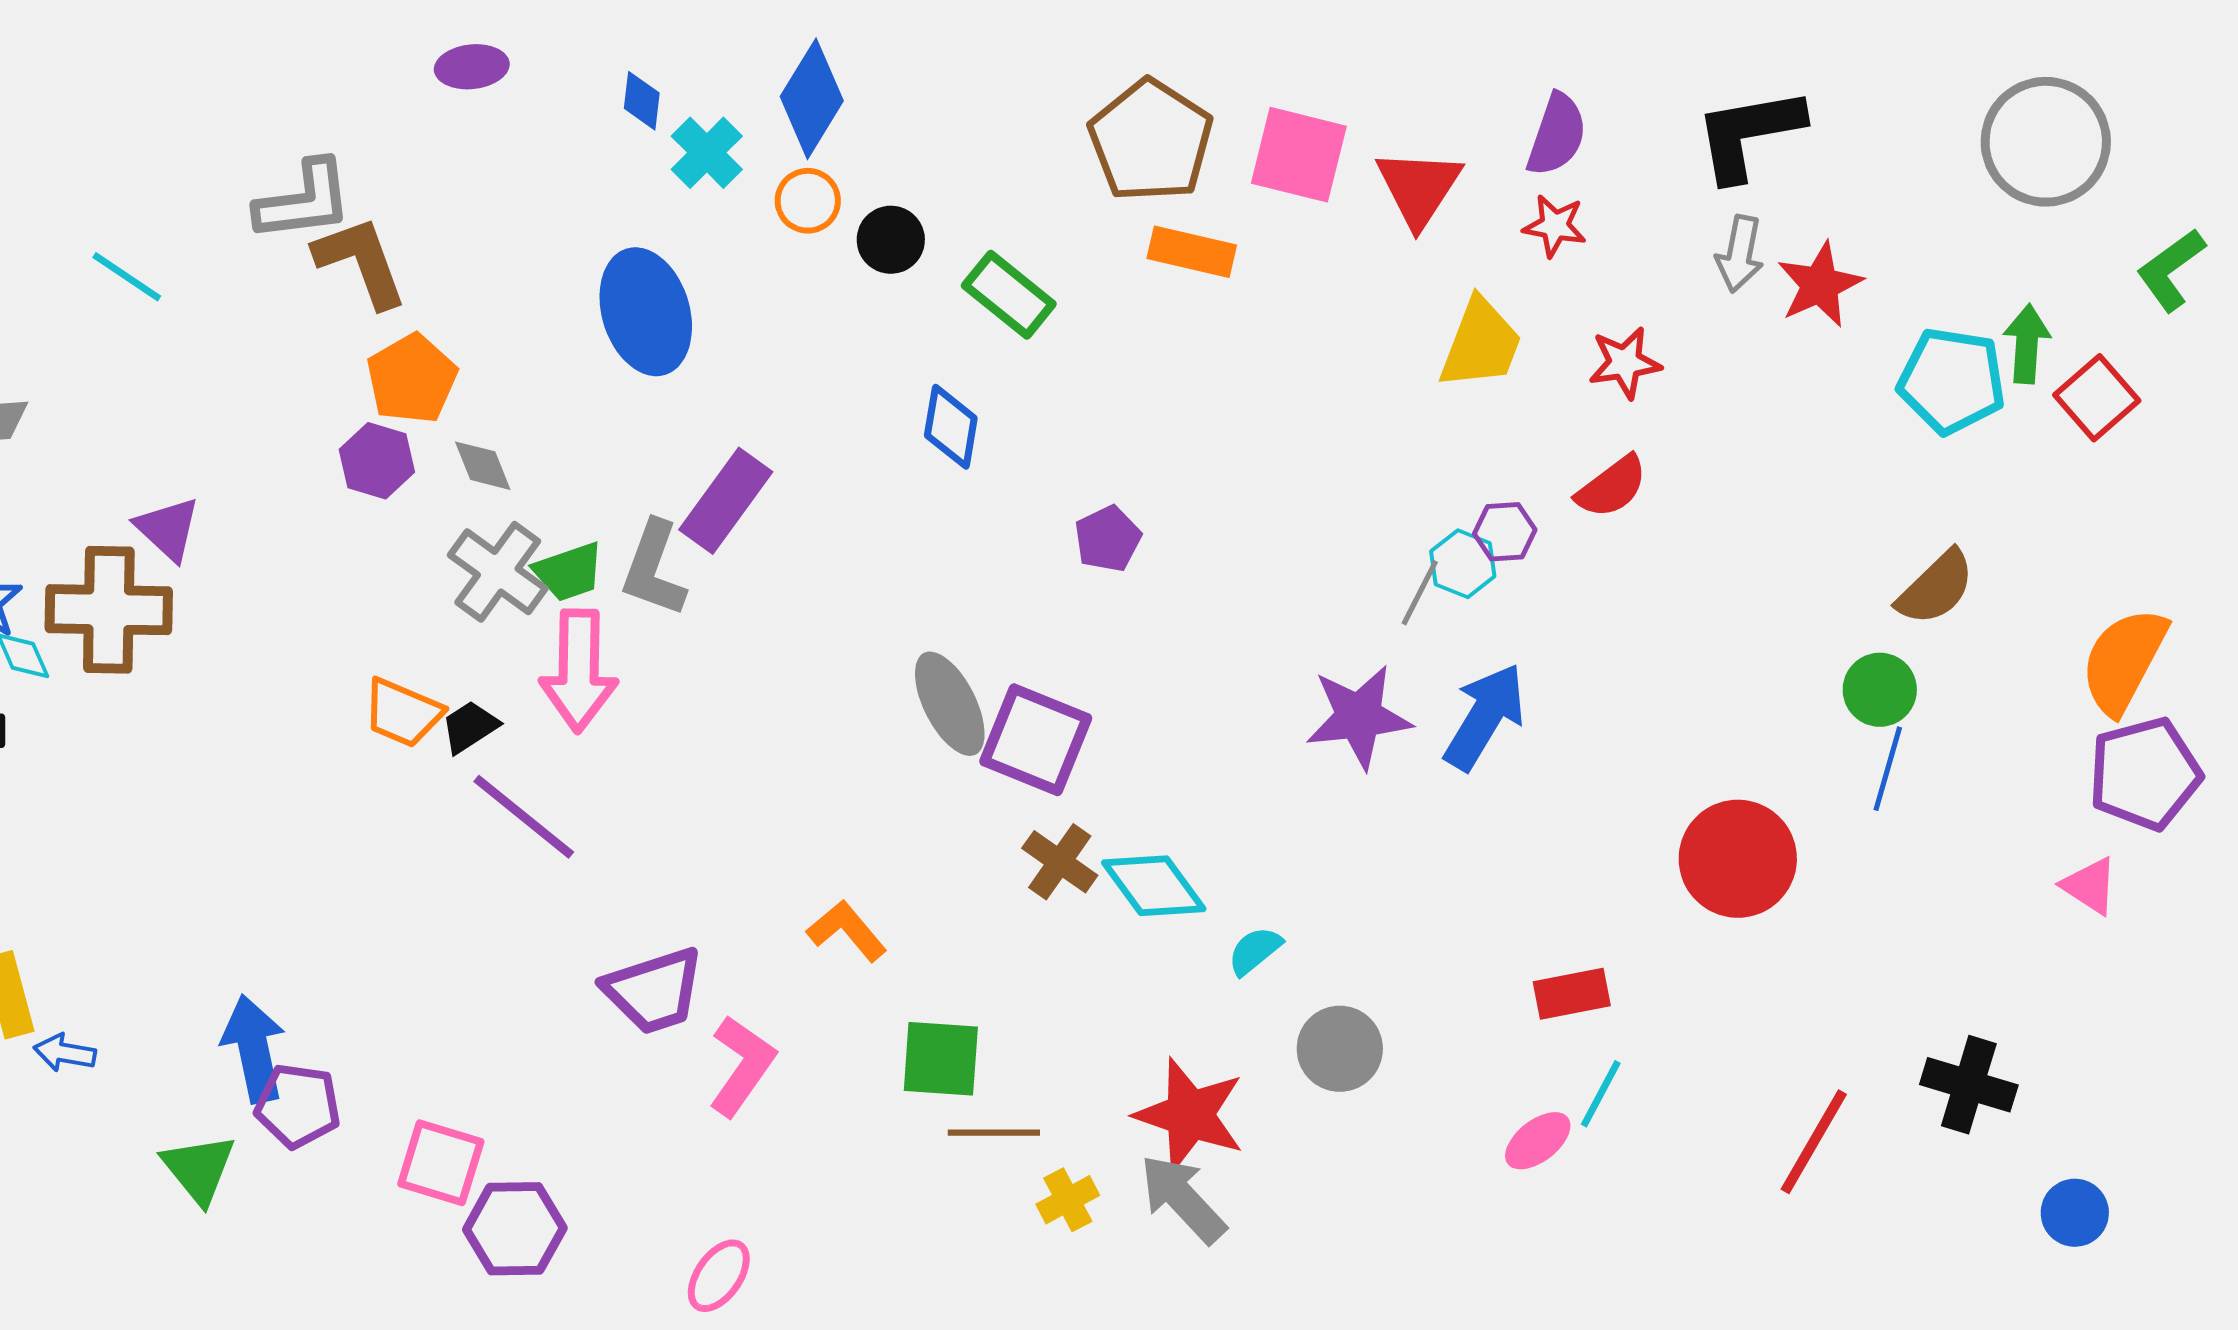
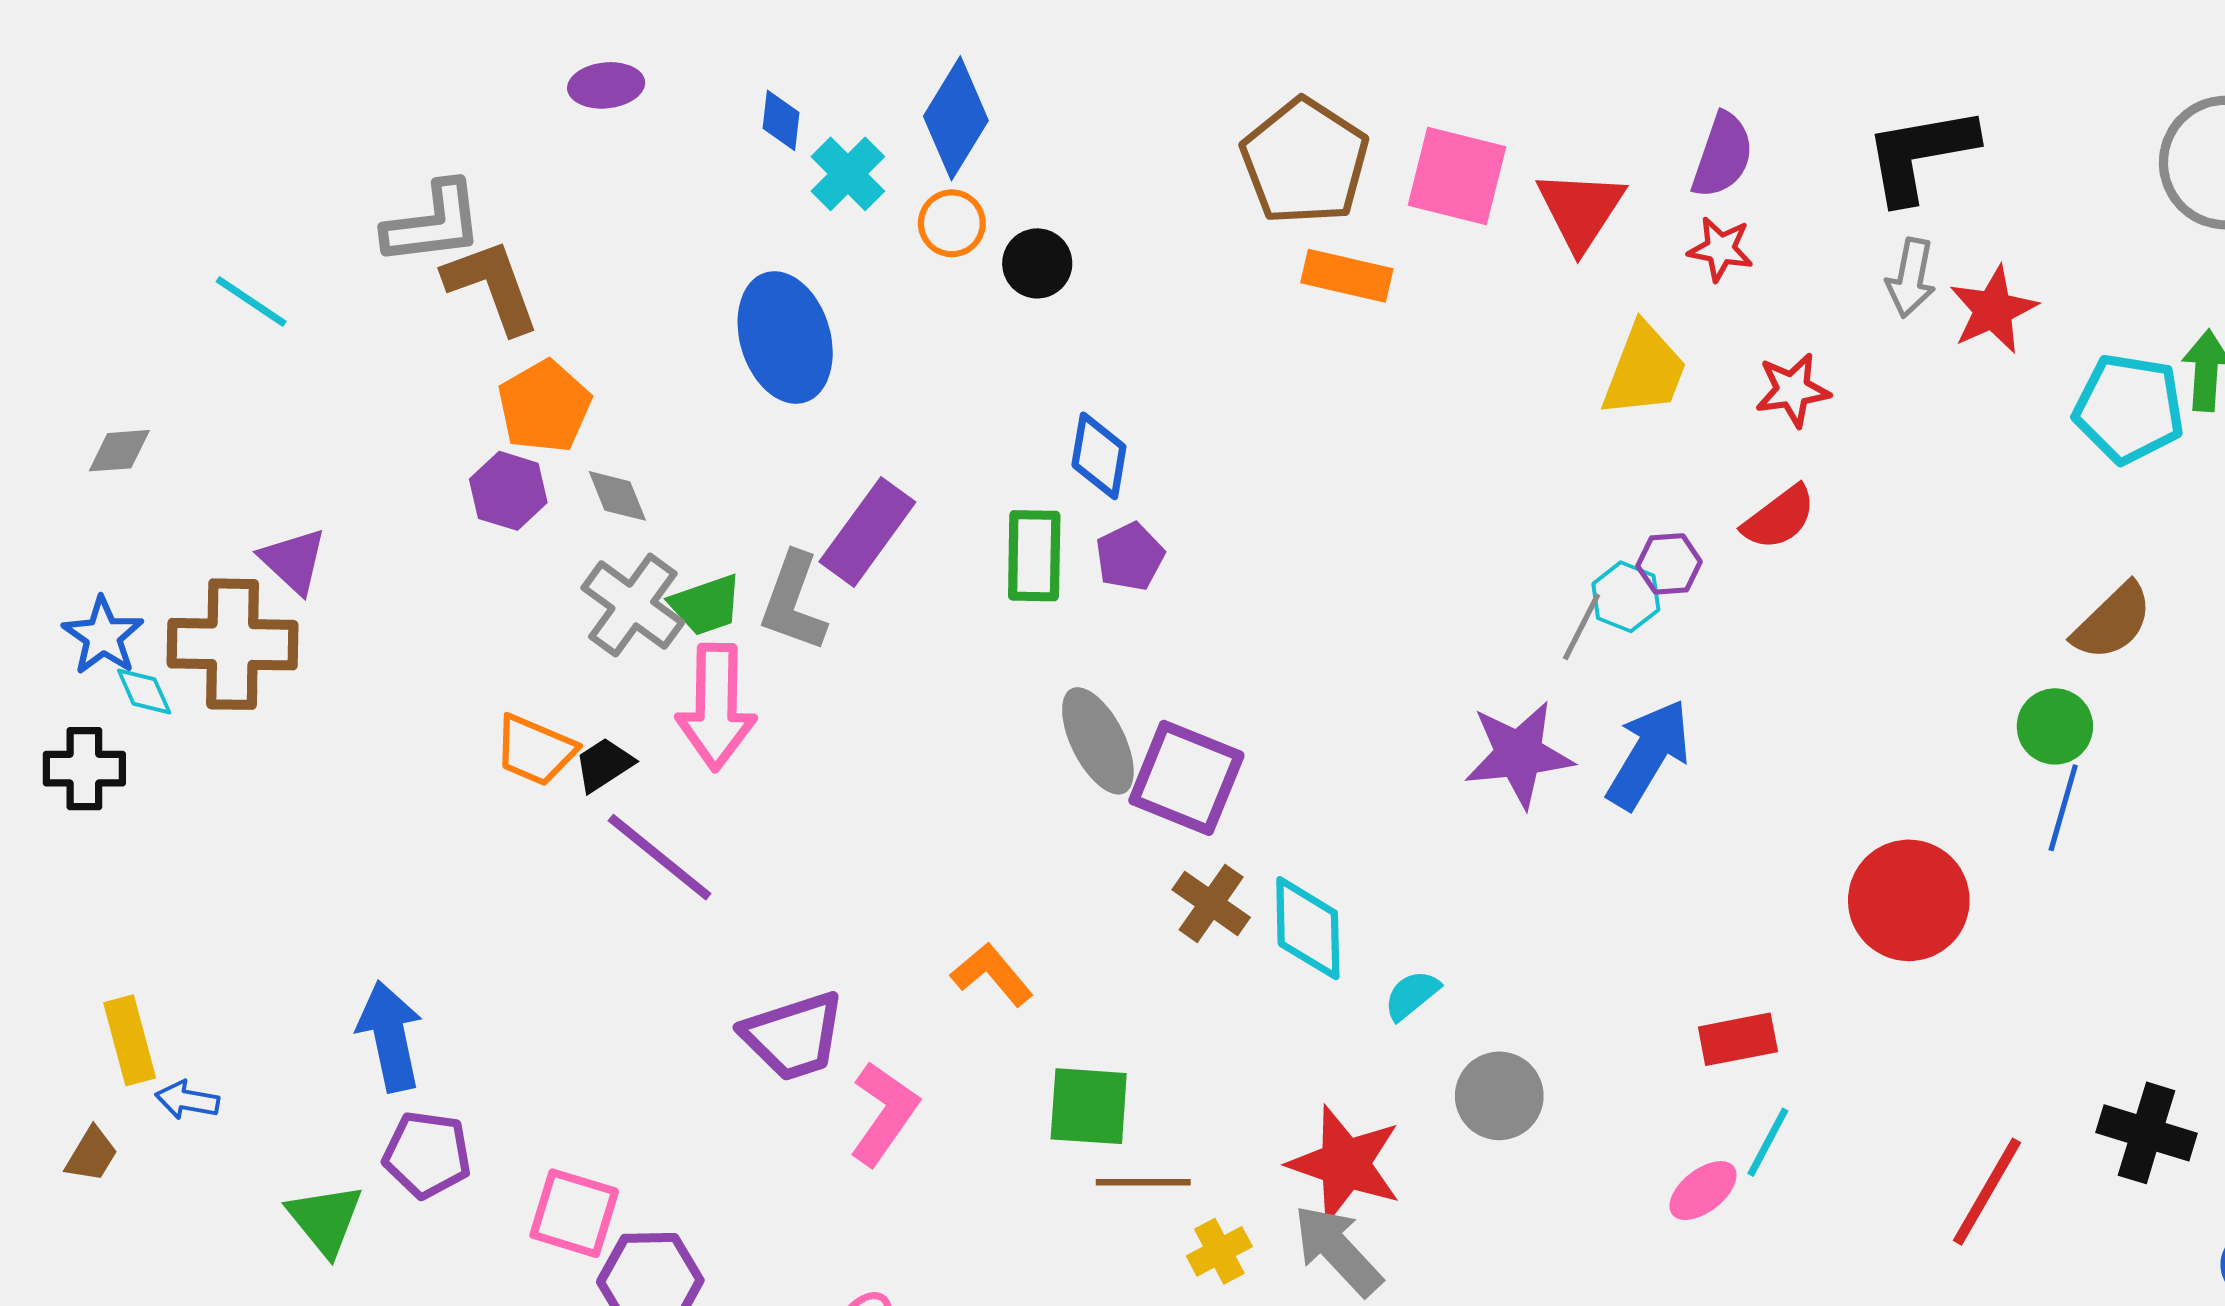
green rectangle: (1009, 295) -> (1034, 556), moved, turned 52
purple pentagon: (1108, 539) -> (1130, 557), moved
cyan diamond: (1154, 886) -> (1308, 928), turned 35
blue arrow: (254, 1049) -> (390, 1036), moved

